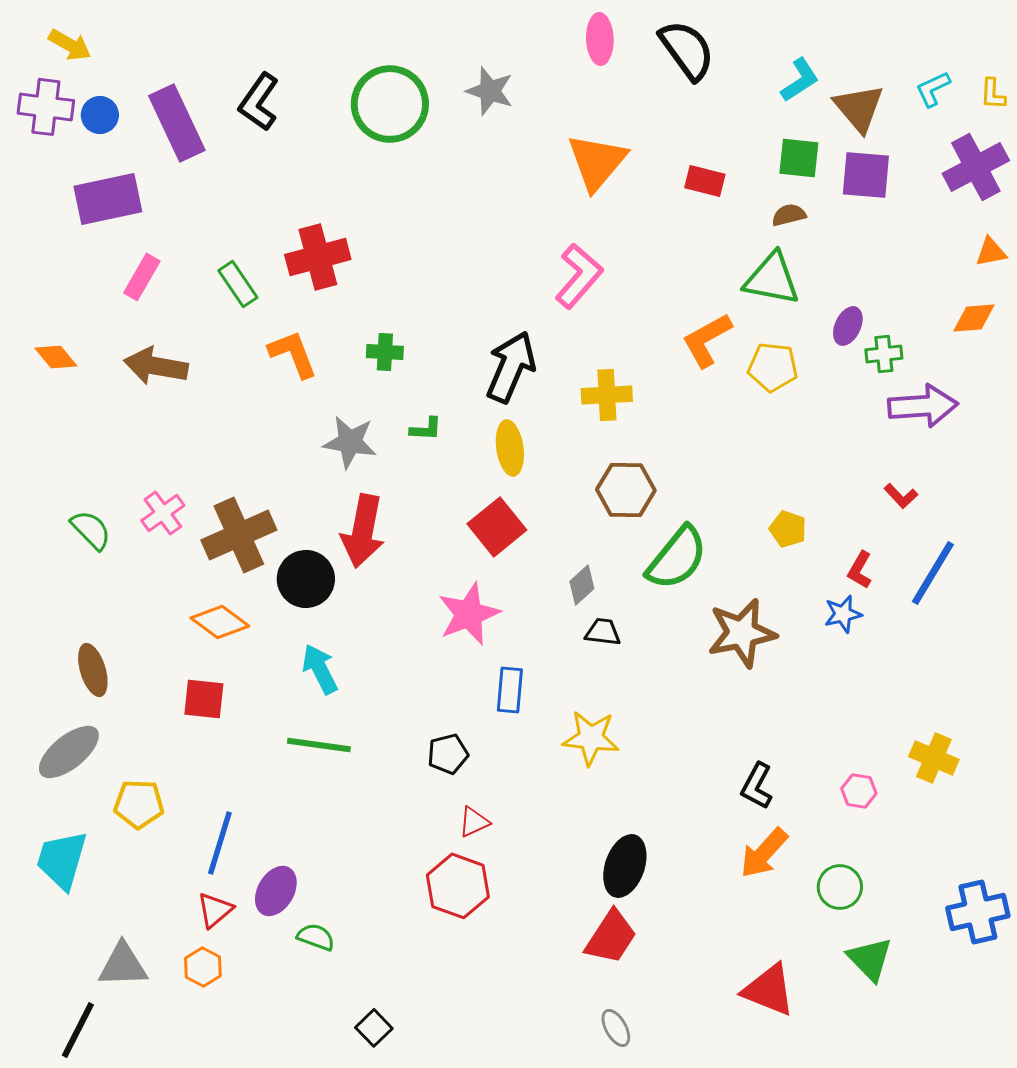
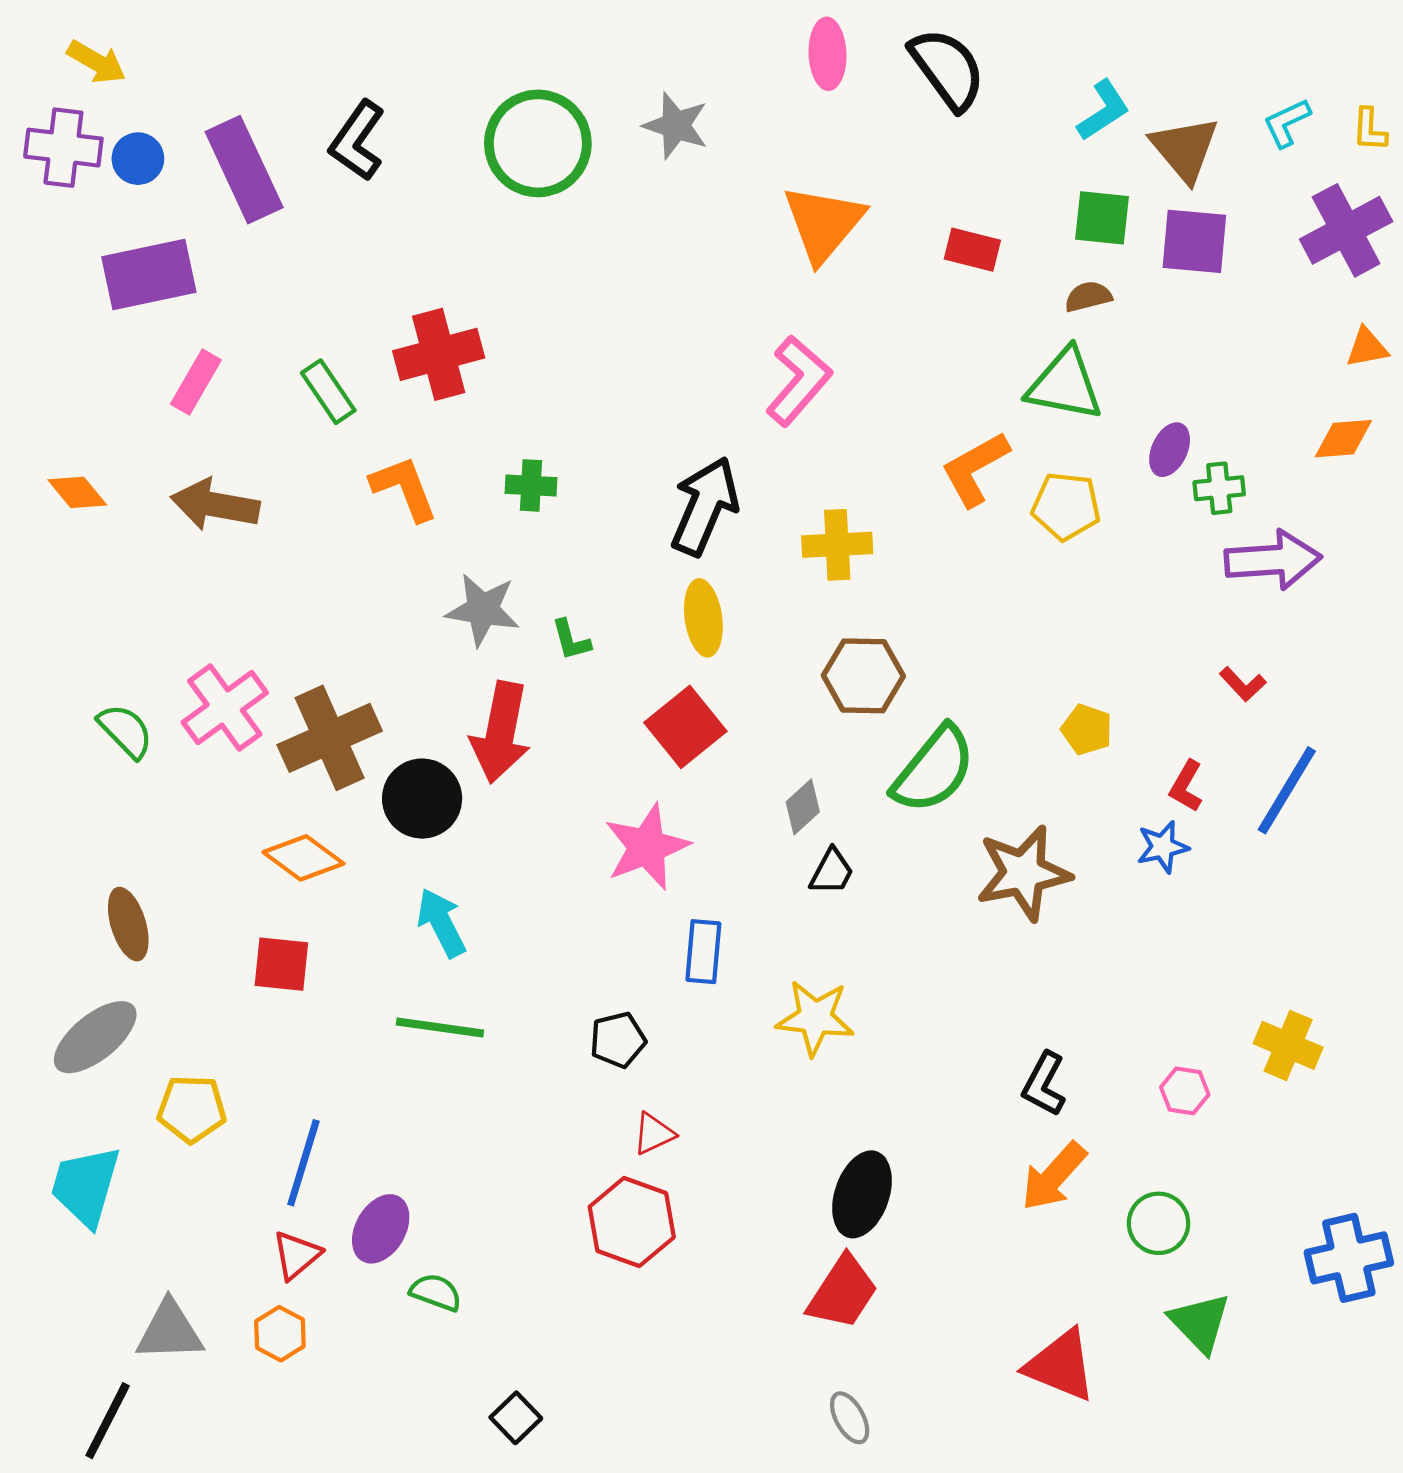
green L-shape: (426, 429) -> (571, 640), moved, turned 72
pink cross: (163, 513) -> (225, 708), size x1.4
black trapezoid: (603, 632) -> (832, 872), turned 111

